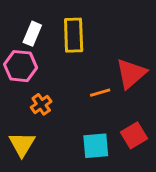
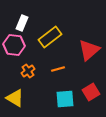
yellow rectangle: (74, 35) -> (50, 37), moved, turned 55
orange line: (100, 93) -> (58, 69), moved
yellow triangle: (22, 144) -> (15, 98), turned -30

